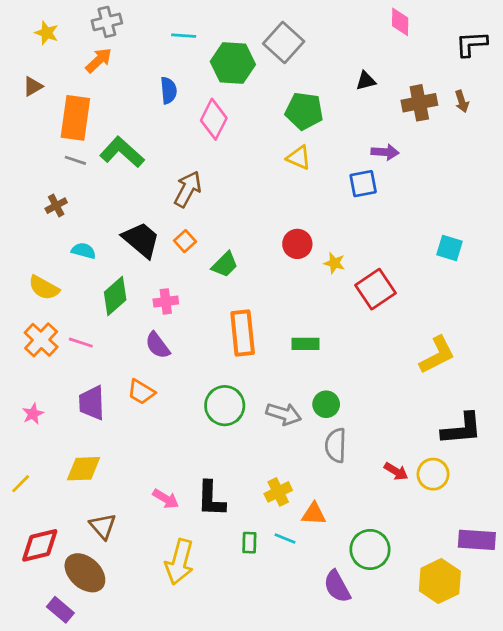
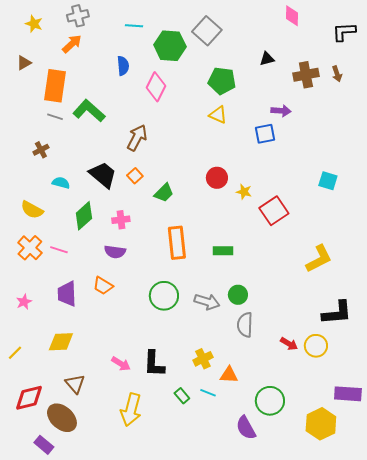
purple semicircle: (158, 345) -> (115, 252), turned -45
green rectangle: (249, 543) -> (182, 396), turned -42

